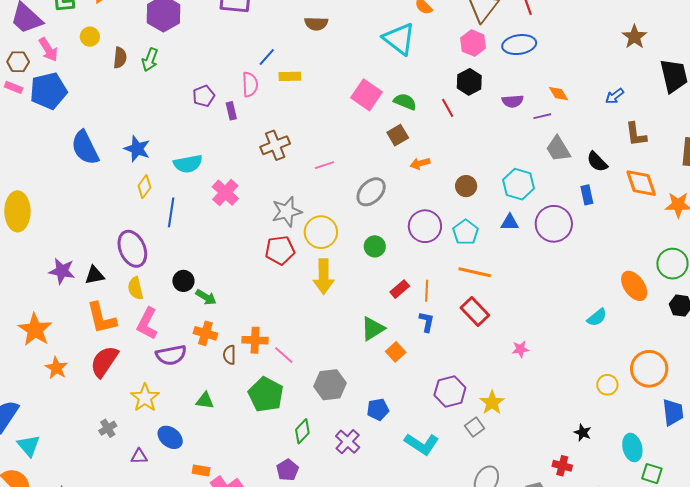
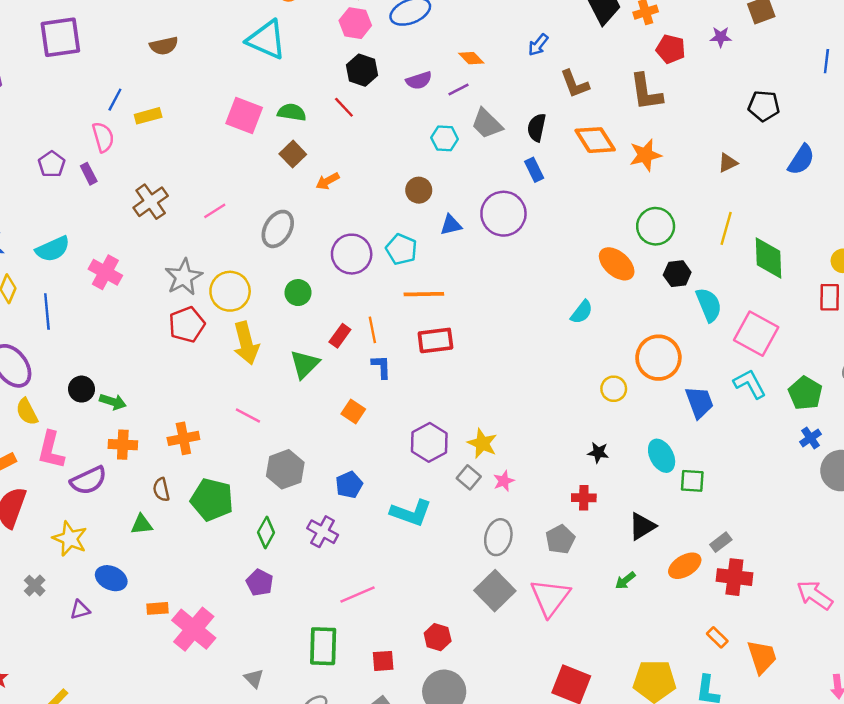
black semicircle: (597, 162) -> (537, 128), turned 70
cyan hexagon: (519, 184) -> (445, 138), moved, size x0.7
brown circle: (466, 186) -> (419, 190), moved
red rectangle: (475, 311) -> (435, 340), turned -40
green triangle: (373, 329) -> (305, 364), moved
pink star: (520, 349) -> (504, 481), moved
brown semicircle: (229, 355) -> (161, 490), moved
pink line: (284, 355) -> (248, 416), moved

